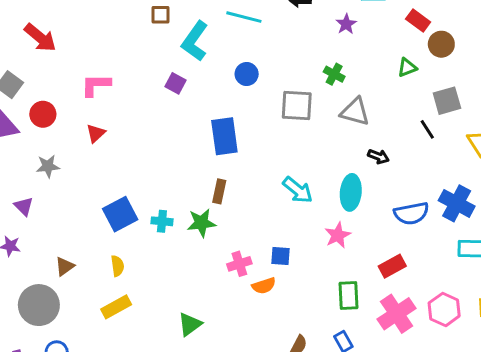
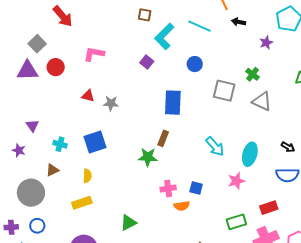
red triangle: (96, 133) -> (88, 96), moved, turned 48
black arrow: (378, 156) -> (288, 147), moved
gray star: (48, 166) -> (111, 103), moved
cyan cross: (162, 221) -> (60, 144), moved
green rectangle: (348, 295) -> (236, 222), turned 66

